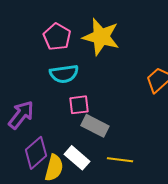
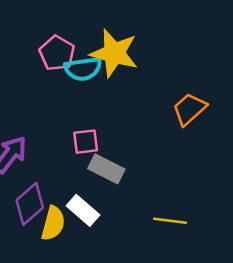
cyan semicircle: (64, 74) -> (83, 69), moved
yellow line: (120, 160) -> (170, 221), moved

